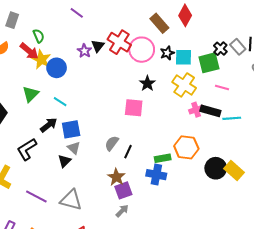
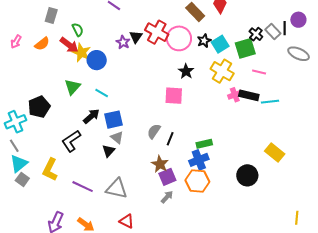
cyan square: (184, 57) -> (220, 44), turned -30
orange hexagon: (186, 147) -> (197, 181), moved
black circle: (216, 168) -> (247, 175), moved
blue cross: (156, 175) -> (199, 160), turned -30

